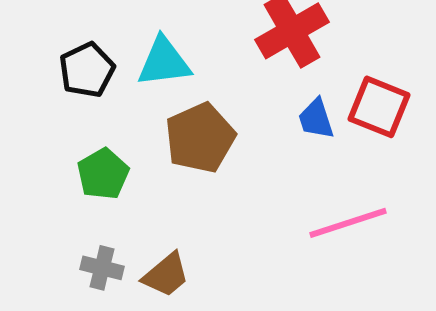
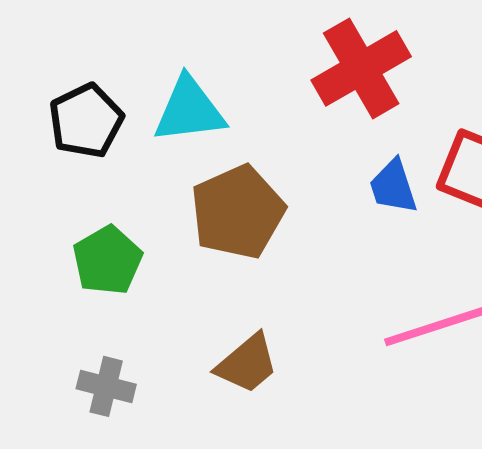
brown trapezoid: (166, 275) -> (247, 364), moved

